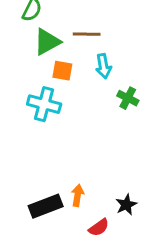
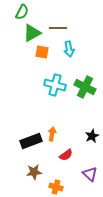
green cross: (128, 98) -> (85, 87), moved, size x1.5
cyan cross: (44, 104) -> (55, 85), moved
black star: (126, 205) -> (92, 136), moved

